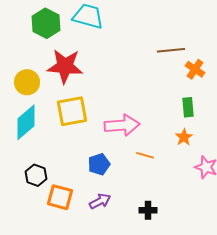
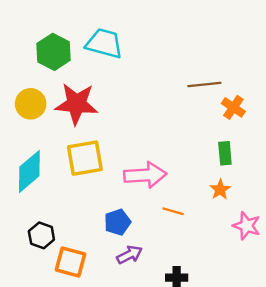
yellow circle: (27, 82) -> (31, 104), moved
purple arrow: (100, 201) -> (130, 255), moved

